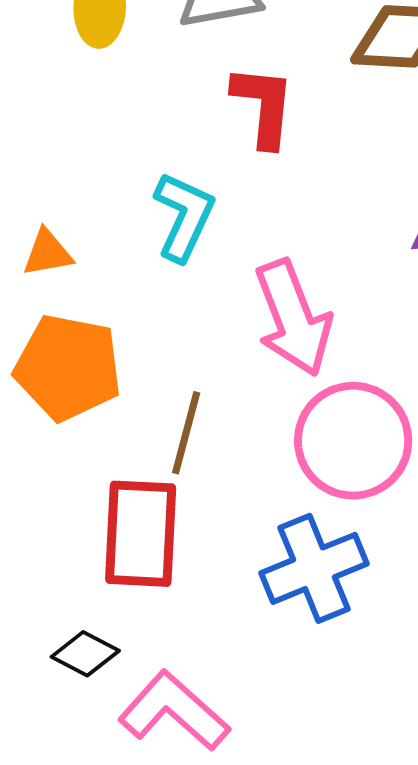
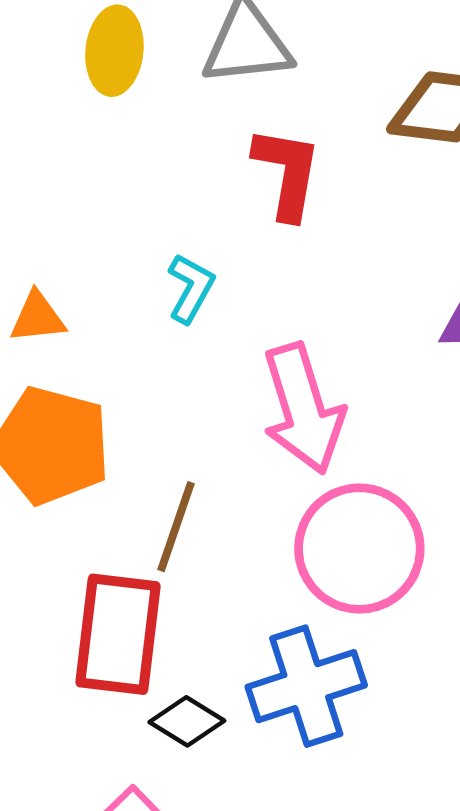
cyan L-shape: (184, 216) -> (191, 288), size x0.7
black diamond: (85, 654) -> (187, 721), moved

